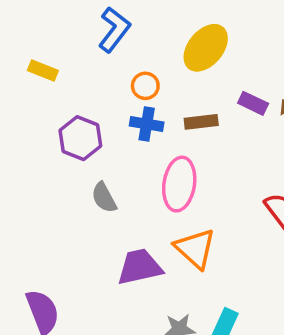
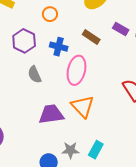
orange circle: (145, 86) -> (50, 14), moved
brown rectangle: (201, 122) -> (91, 37), turned 36
blue cross: (147, 124) -> (59, 47), moved

